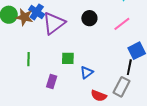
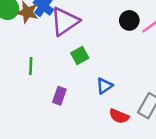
black circle: (89, 18) -> (129, 20), moved
green square: (68, 58) -> (80, 56), moved, turned -32

